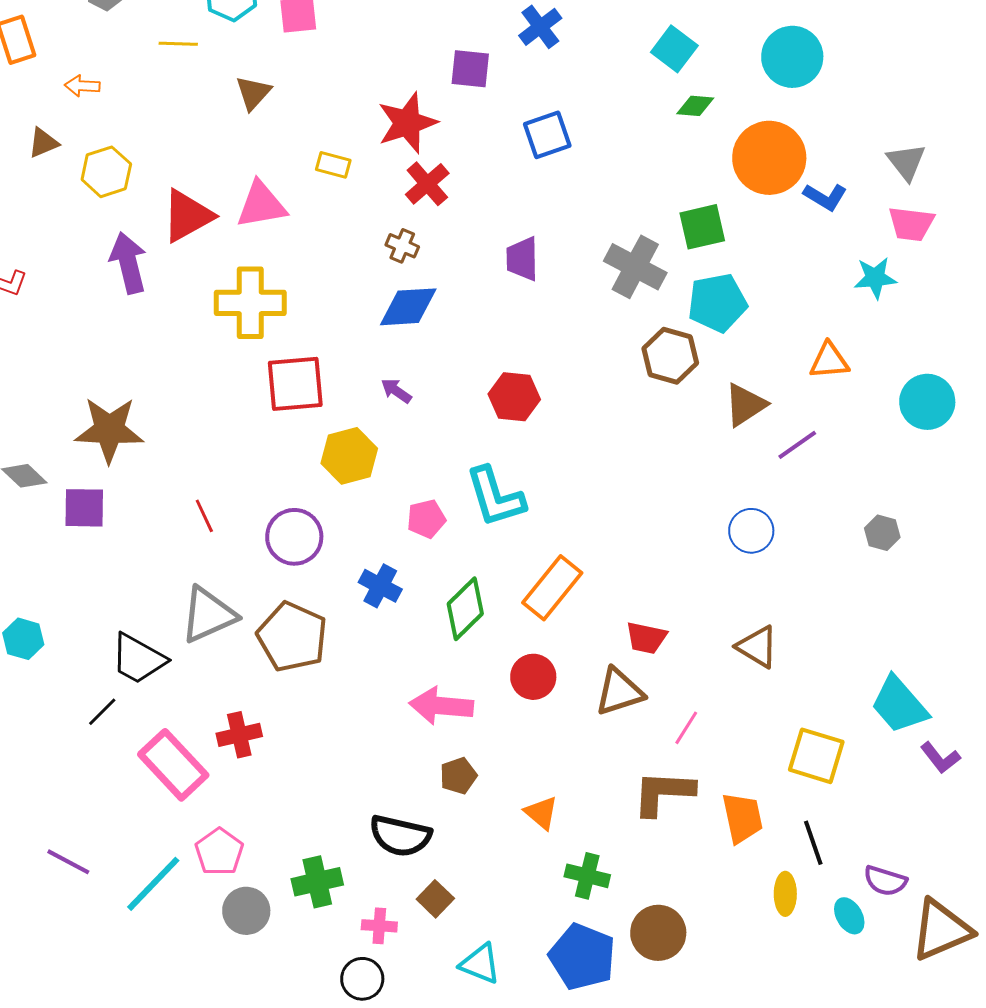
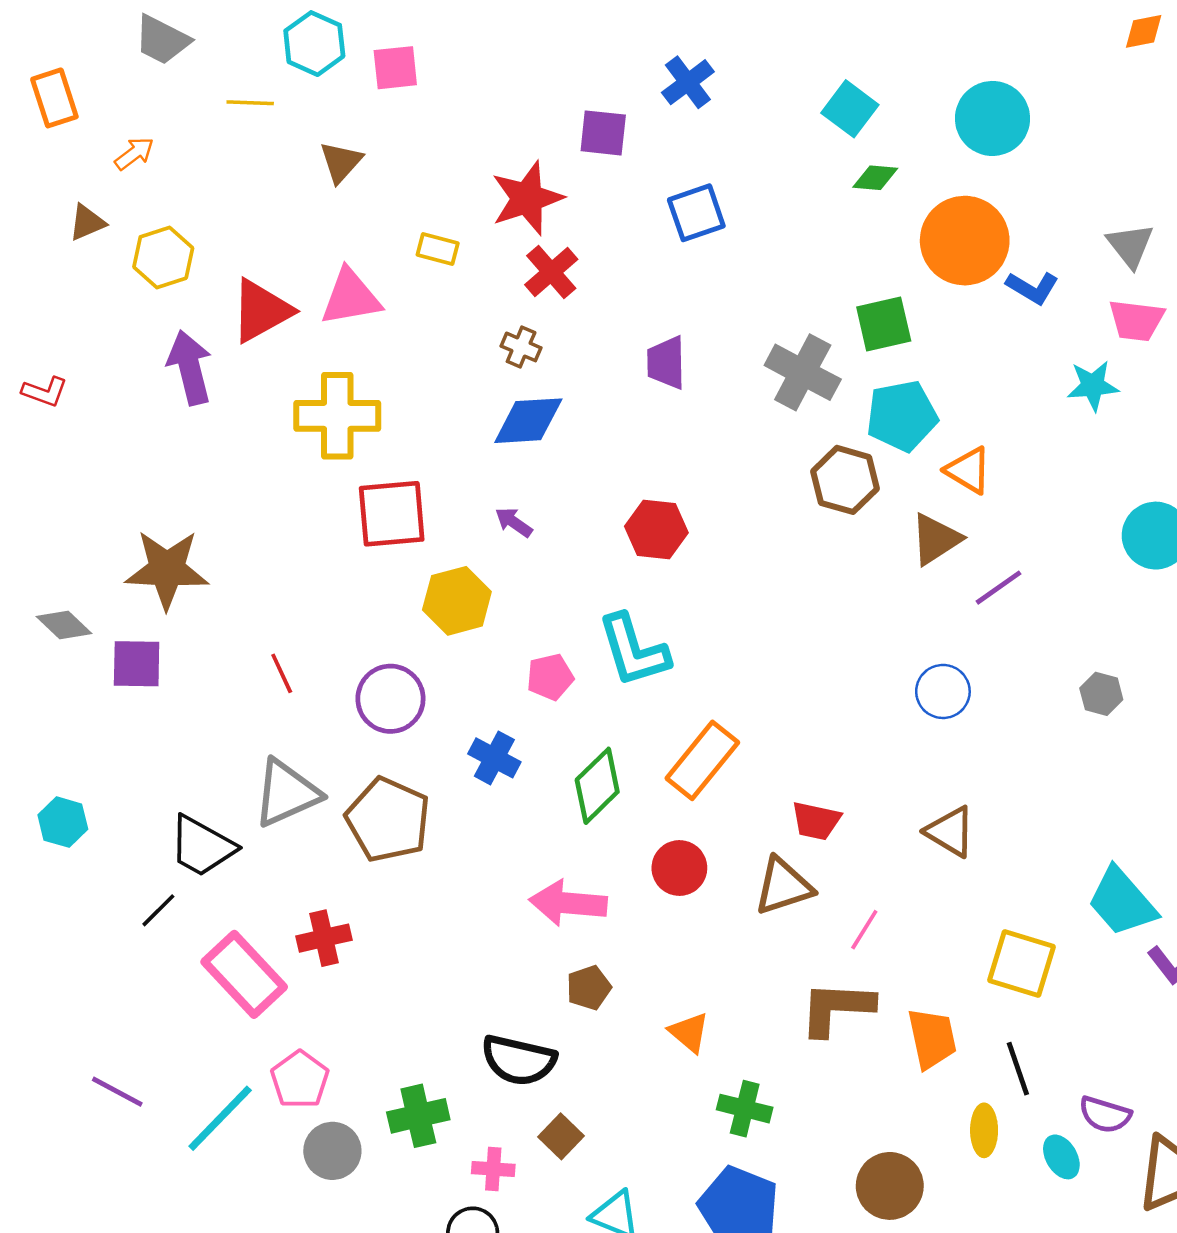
orange arrow: (82, 86) -> (134, 154), turned 140
orange triangle: (829, 361) -> (968, 470), moved, turned 36
brown circle: (658, 933) -> (890, 1186), moved

